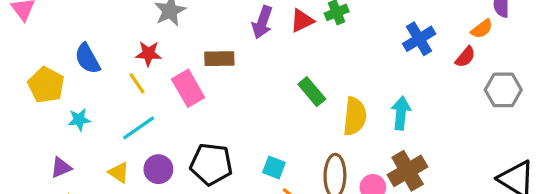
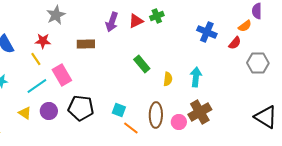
blue cross: (419, 39) -> (207, 32), turned -36
pink rectangle: (188, 88) -> (62, 75), moved
yellow semicircle: (355, 116) -> (168, 79), size x0.6

